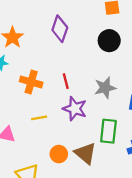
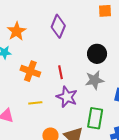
black circle: (109, 41) -> (97, 54), moved

